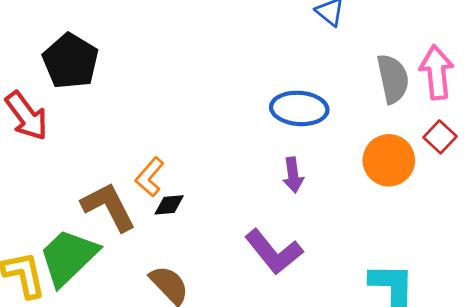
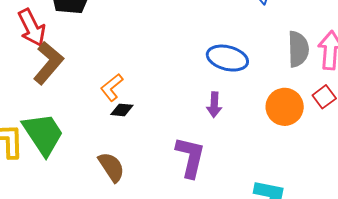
brown L-shape: (109, 207) -> (48, 63), moved, turned 57
purple L-shape: (274, 252) -> (190, 157), turned -138
green trapezoid: (68, 257) -> (43, 134), turned 90

